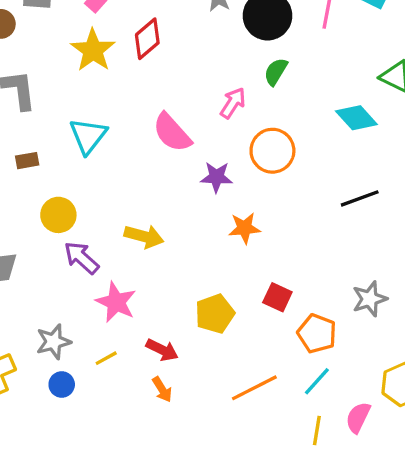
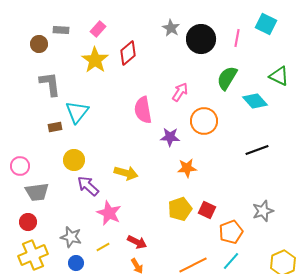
green semicircle: (276, 72) -> (227, 78), moved, size x1.4
pink semicircle: (172, 133) -> (143, 110), turned 32
cyan triangle: (88, 136) -> (77, 112), moved
yellow pentagon: (215, 314) -> (180, 209), moved
orange pentagon: (317, 333) -> (231, 232), turned 30
gray star: (53, 342) -> (71, 237), turned 30

